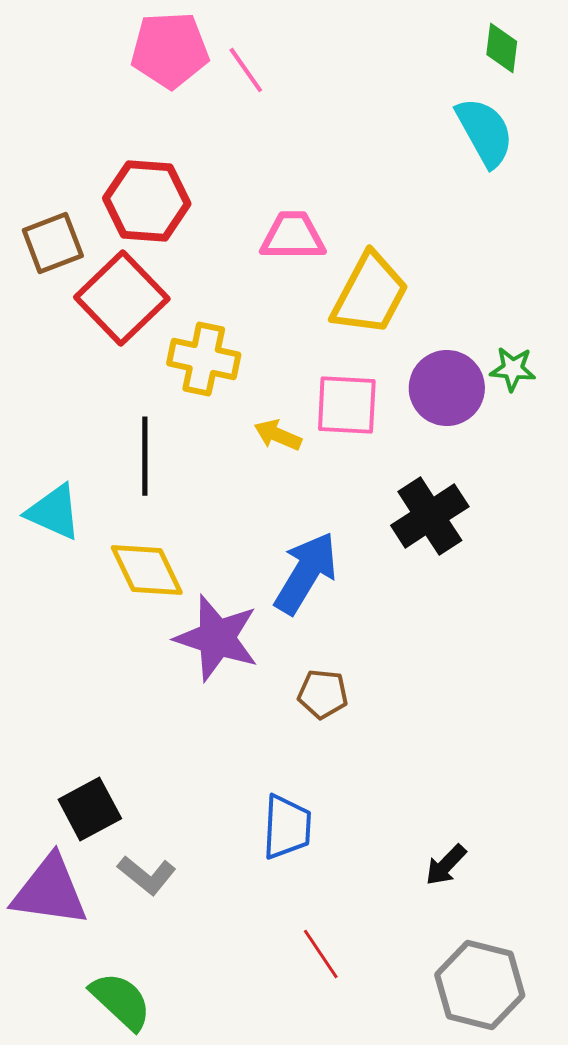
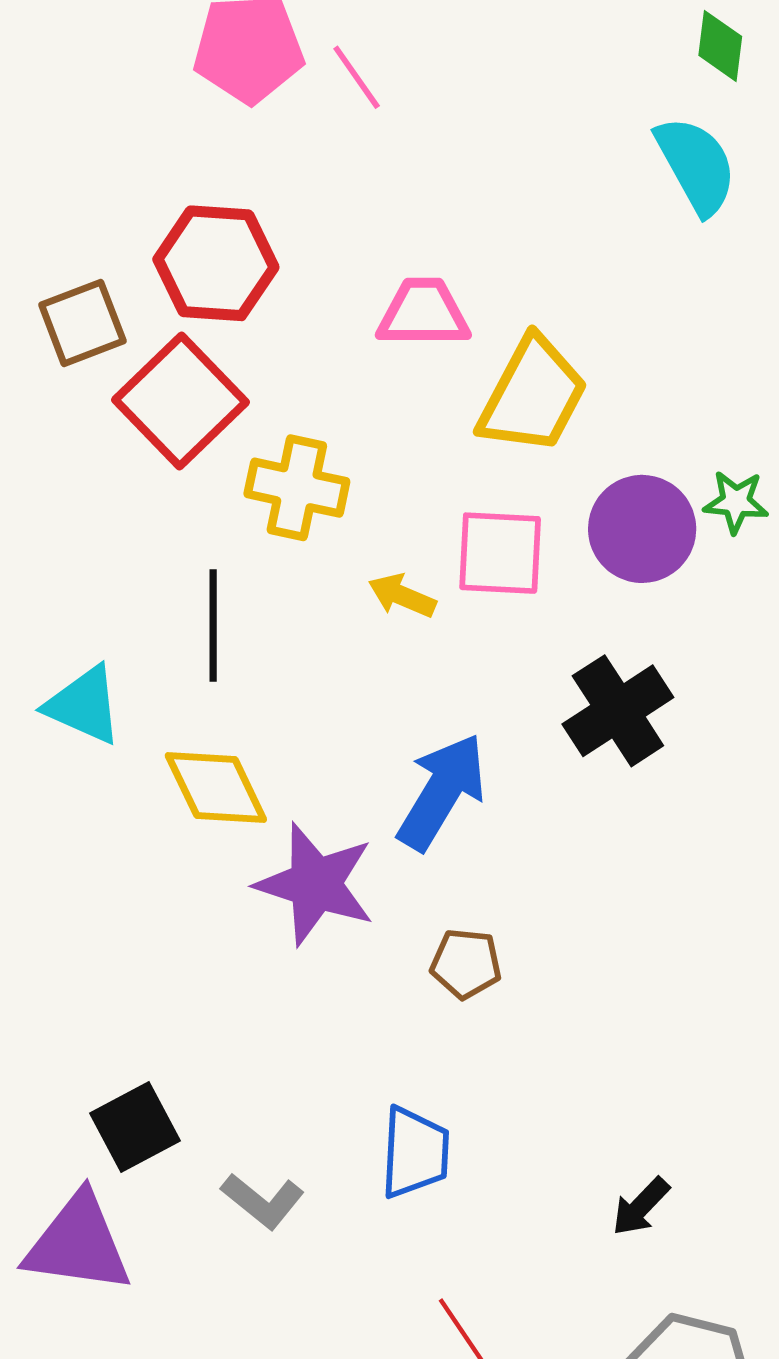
gray L-shape: (147, 875) -> (263, 1201), moved

